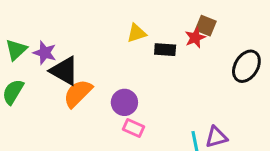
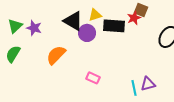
black rectangle: (165, 50) -> (114, 26), size x1.5
black triangle: (64, 71) -> (73, 21), moved
purple circle: (124, 102) -> (87, 33), moved

